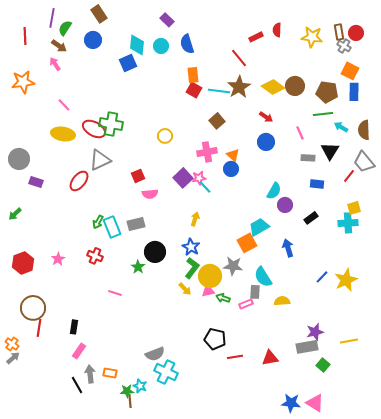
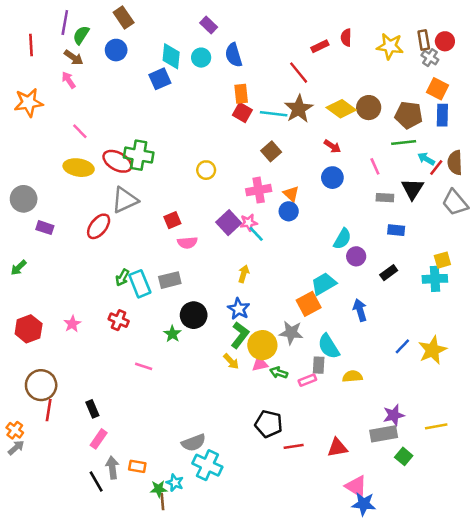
red line: (349, 176) -> (436, 168), moved
black rectangle: (74, 327) -> (92, 409), turned -32
pink triangle: (315, 403) -> (356, 486), moved

